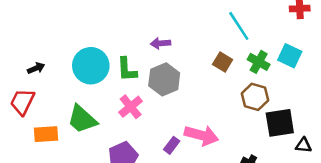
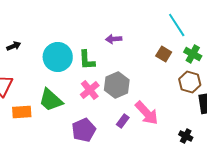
black arrow: (36, 68) -> (14, 46), moved
gray hexagon: (164, 79) -> (117, 85), moved
pink arrow: (201, 135) -> (147, 113), turned 32

